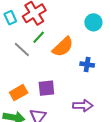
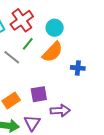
cyan circle: (93, 22) -> (55, 28), moved
purple arrow: (83, 106) -> (60, 111), moved

